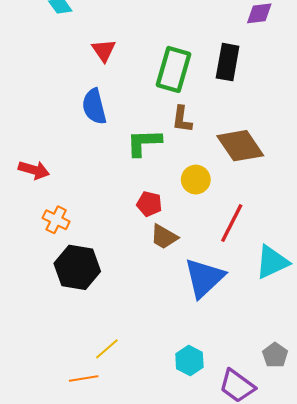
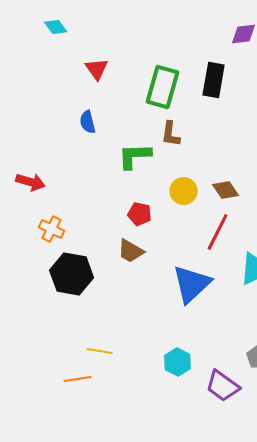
blue semicircle: (94, 107) -> (88, 122), size x0.7
brown diamond: (240, 146) -> (226, 190), moved, size x0.6
brown trapezoid: (164, 237) -> (131, 251), moved
yellow line: (107, 349) -> (100, 351), turned 50

